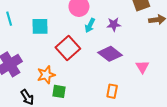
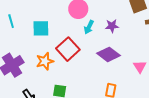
orange star: (46, 75) -> (45, 61), moved

